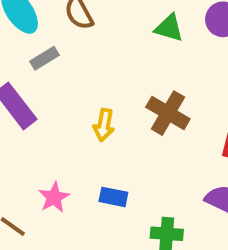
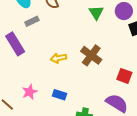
green triangle: (169, 28) -> (96, 13), turned 35
yellow arrow: (104, 125) -> (58, 58), turned 63

